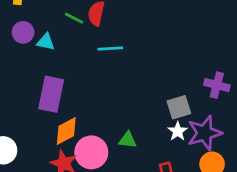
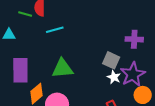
gray square: (179, 107) -> (111, 60), turned -36
green triangle: (128, 140) -> (62, 68), moved, size x1.6

